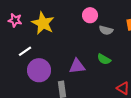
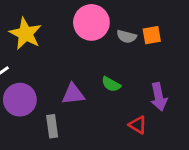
pink circle: (90, 15) -> (91, 22), size x1.6
gray semicircle: (106, 30) -> (127, 36), moved

